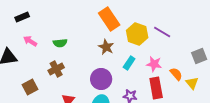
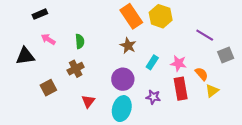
purple line: (162, 32) -> (205, 35), moved
yellow hexagon: (137, 34) -> (161, 16), moved
green semicircle: (60, 43) -> (80, 41), turned -88
yellow triangle: (192, 83) -> (212, 91), moved, turned 32

